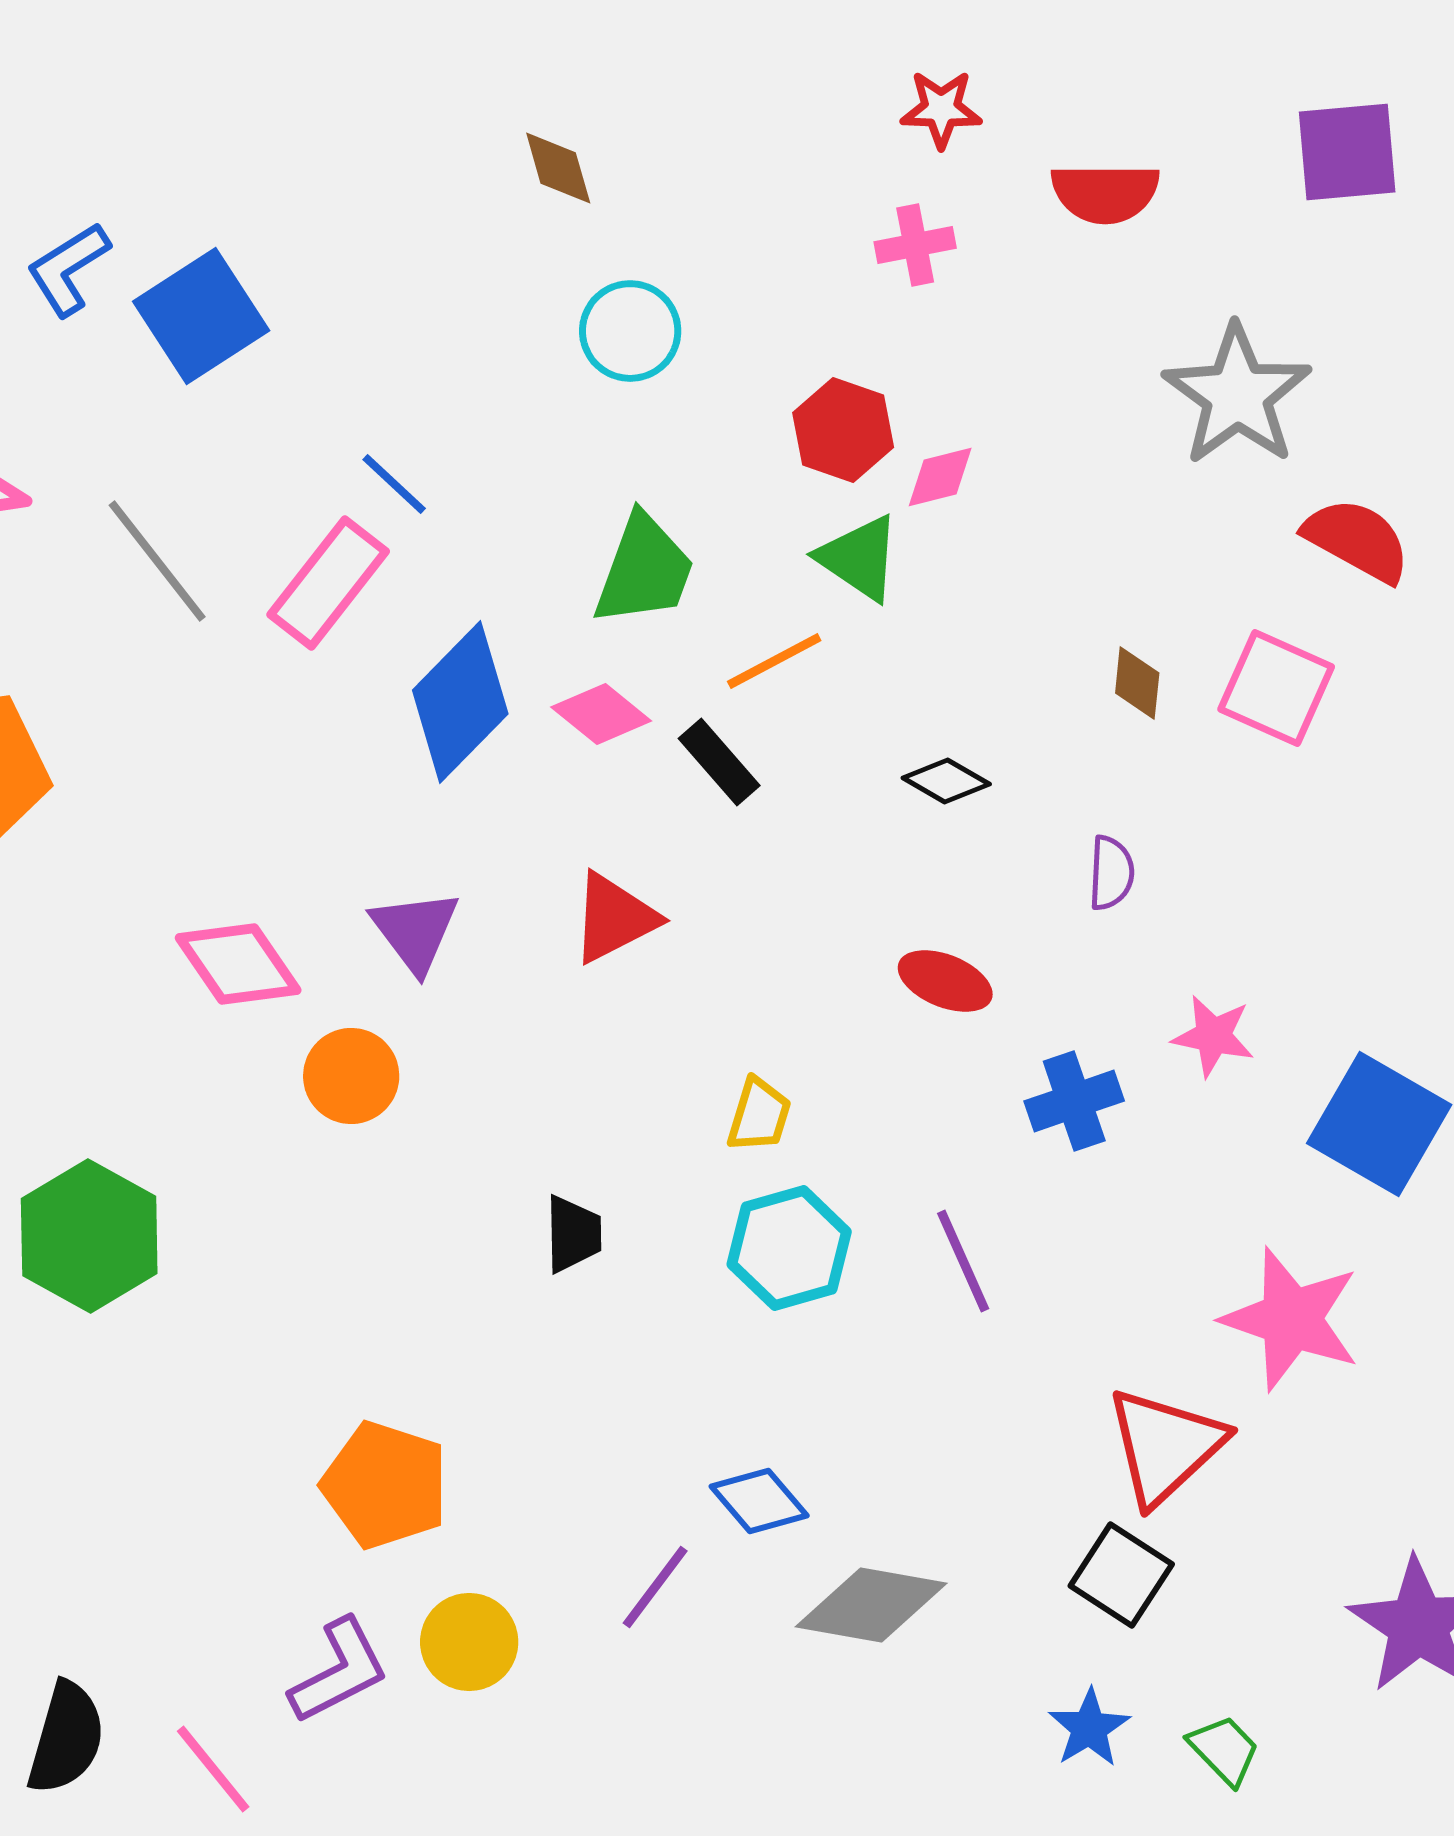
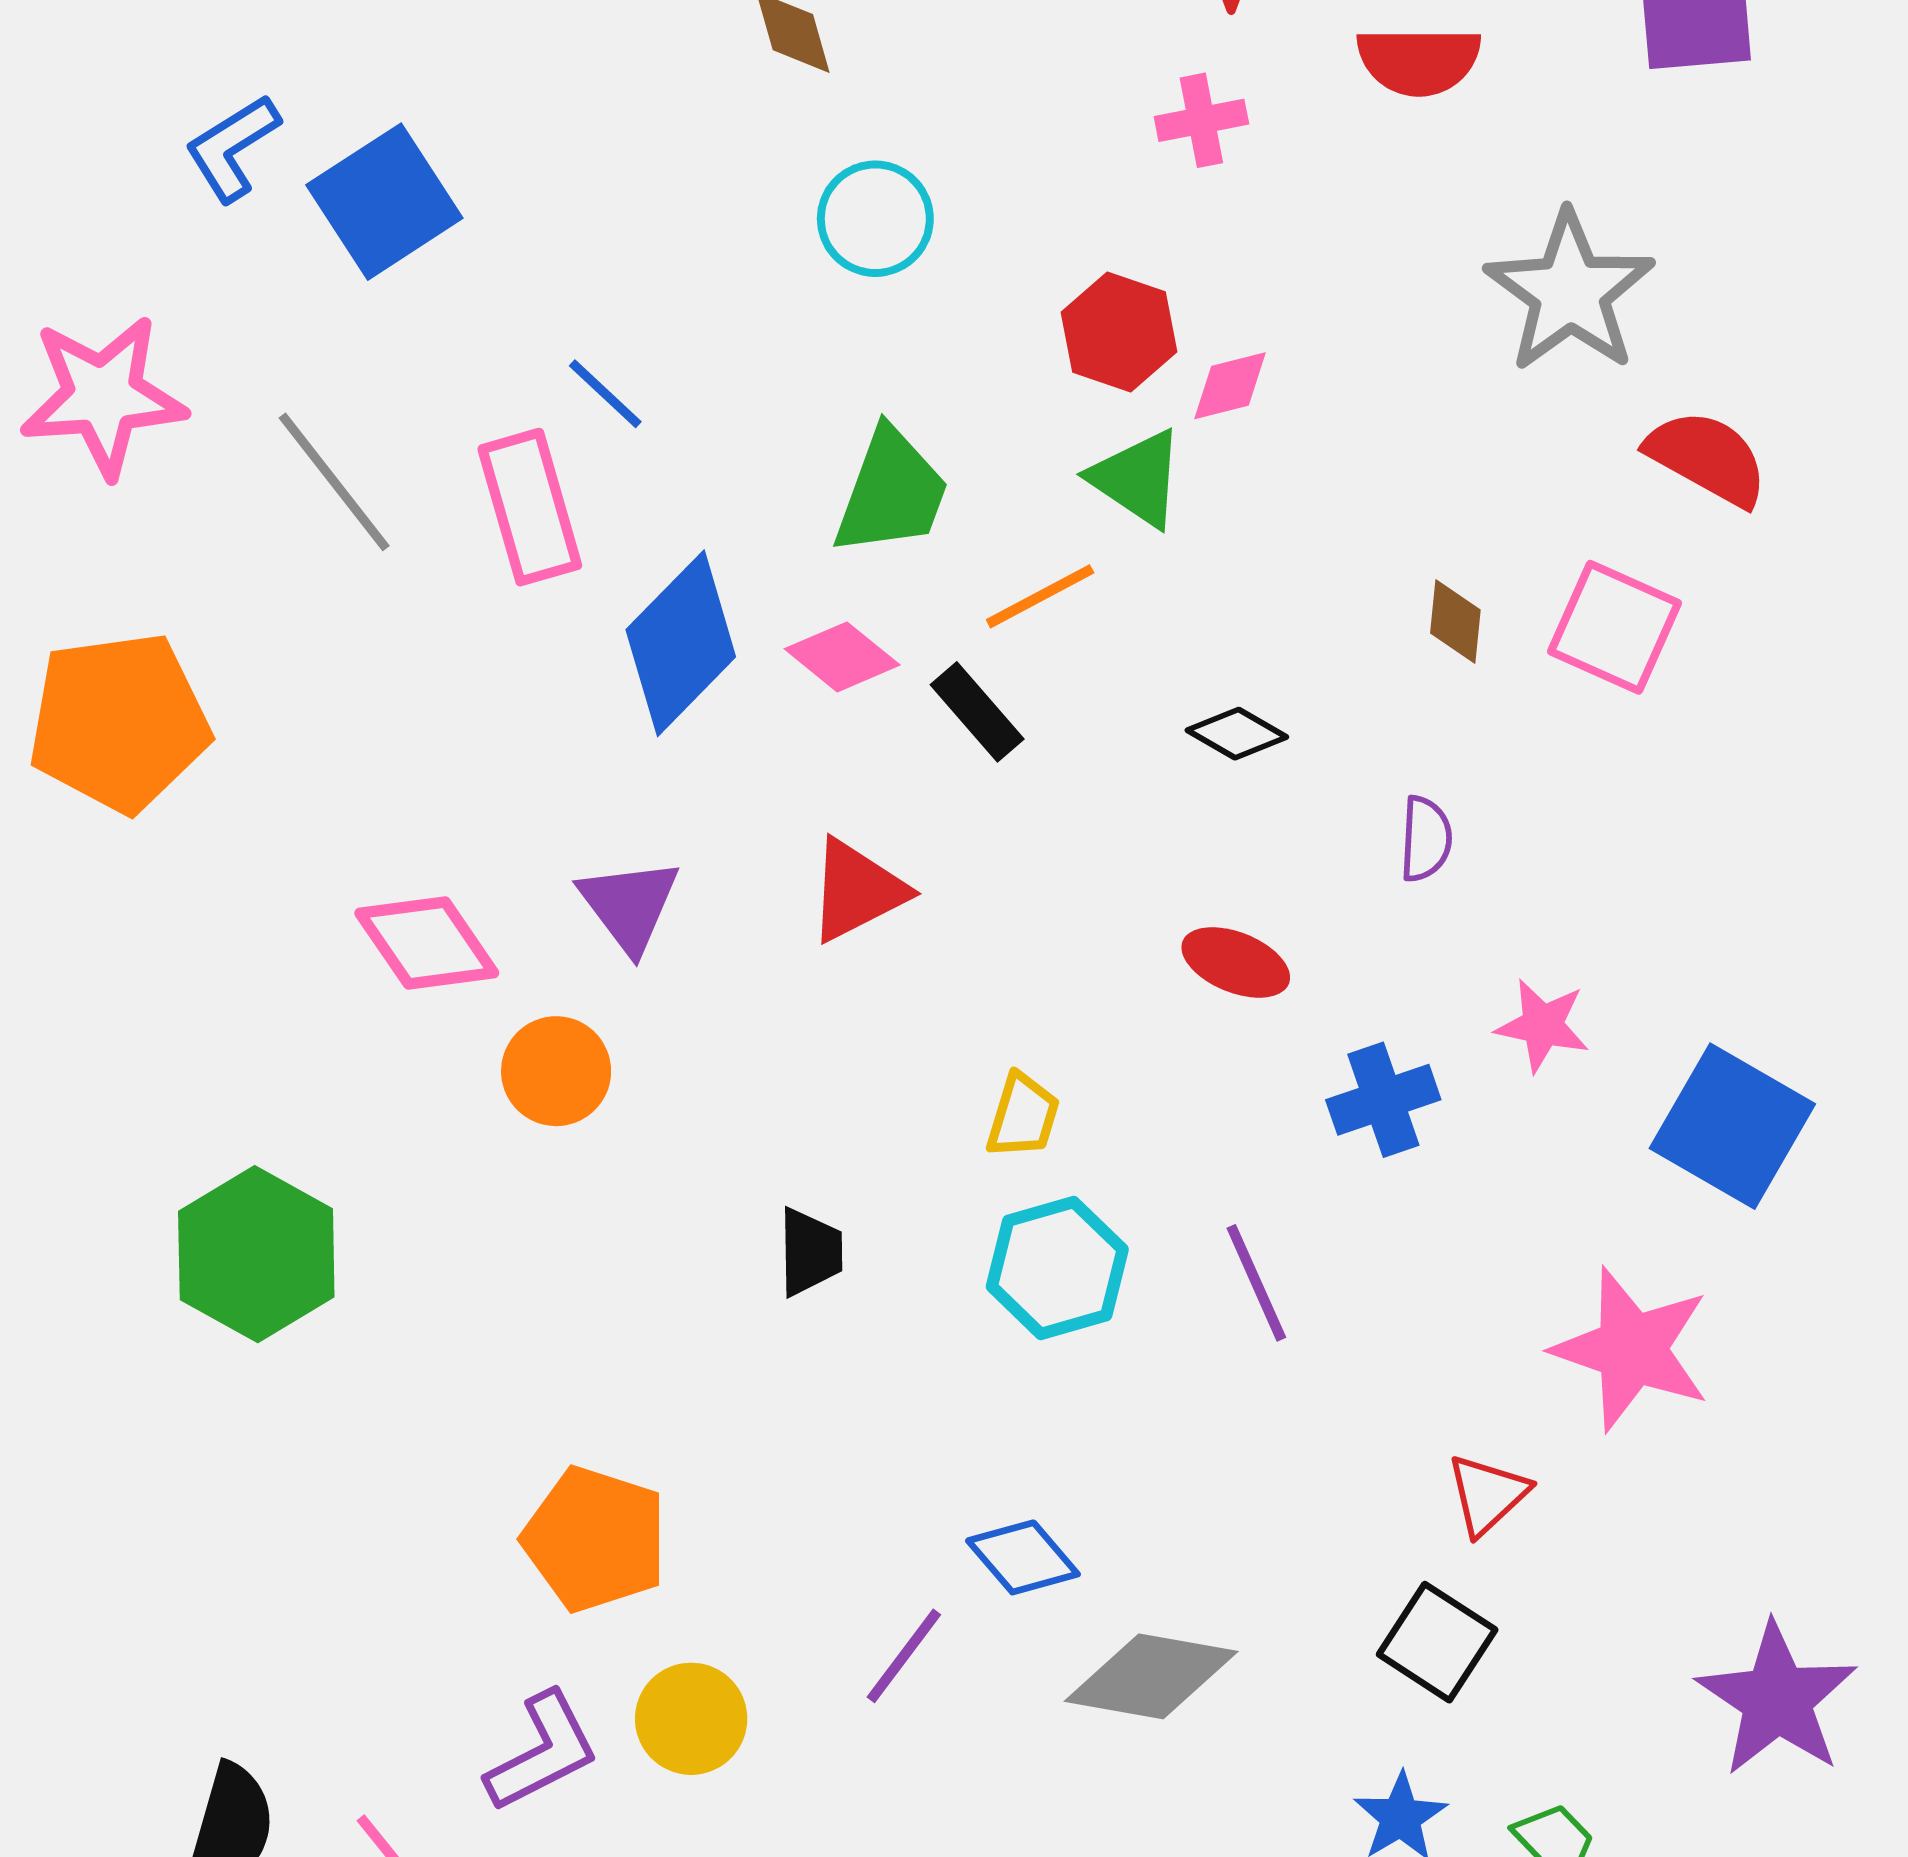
pink rectangle: (328, 583) -> (530, 507), turned -54
red triangle: (1165, 1446) -> (1487, 1495), size x0.6

